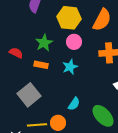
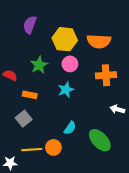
orange semicircle: (102, 20) -> (99, 41), turned 65
orange rectangle: (41, 65) -> (30, 95), moved
gray square: (29, 95) -> (24, 119), size x0.7

